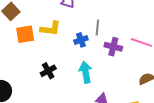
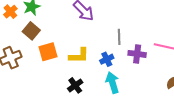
yellow L-shape: (50, 29) -> (79, 56), moved
blue cross: (81, 40) -> (107, 59), moved

